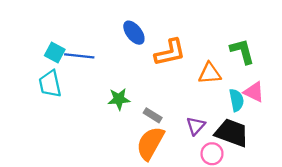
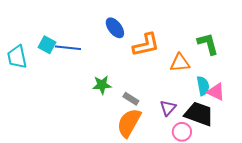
cyan trapezoid: (50, 84) -> (17, 57), moved
pink triangle: (254, 92) -> (216, 92), moved

